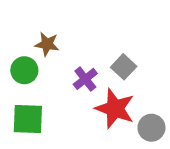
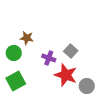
purple cross: (85, 79) -> (49, 58), turned -32
green square: (28, 119) -> (16, 81), turned -30

